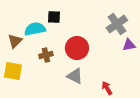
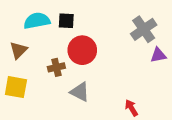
cyan semicircle: (35, 29) -> (37, 21), moved
red circle: (77, 48) -> (82, 50), moved
gray triangle: (75, 76) -> (80, 92), moved

